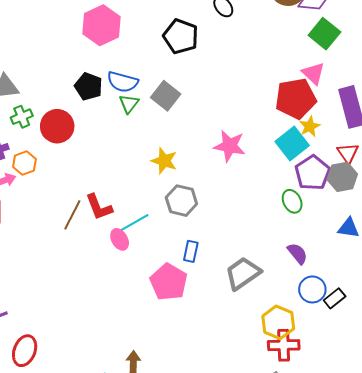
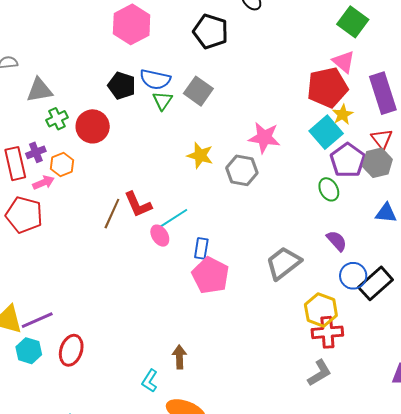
gray hexagon: (181, 201) -> (242, 170), moved
blue rectangle: (191, 251) -> (201, 248), moved
black rectangle: (335, 298) -> (376, 283), size x1.6

